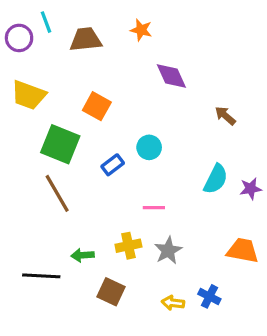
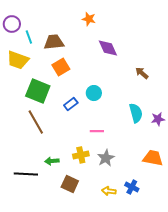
cyan line: (46, 22) -> (29, 37), moved
brown trapezoid: (86, 40) -> (54, 42), moved
orange square: (97, 106) -> (61, 67), turned 30
cyan semicircle: (216, 179) -> (136, 113), turned -42

